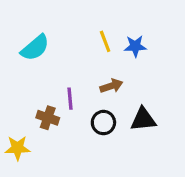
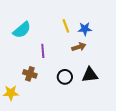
brown arrow: (111, 86) -> (79, 47), moved
purple line: (70, 99) -> (43, 51), moved

